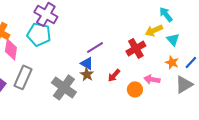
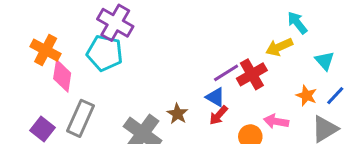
cyan triangle: (173, 39) -> (325, 61), moved
purple line: (95, 47) -> (226, 73), moved
blue triangle: (87, 63) -> (215, 97), moved

